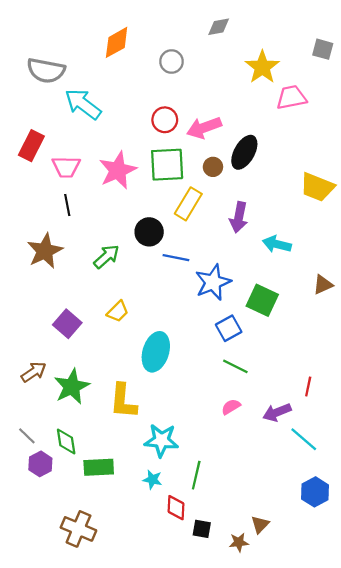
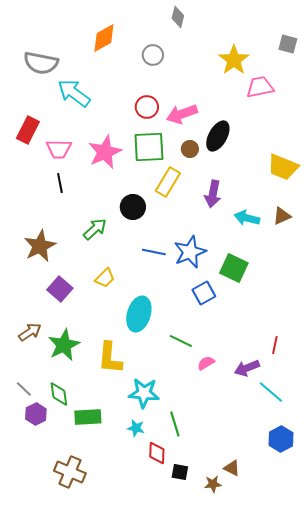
gray diamond: (219, 27) -> (178, 17), moved, turned -65
brown star: (45, 251) -> (40, 246), moved
blue line: (176, 258) -> (154, 252), moved
brown triangle: (323, 285) -> (282, 216), moved
green line: (235, 366) -> (181, 341), moved
green line: (196, 475) -> (175, 424), turned -30
brown triangle: (260, 524) -> (232, 468), turned -48

